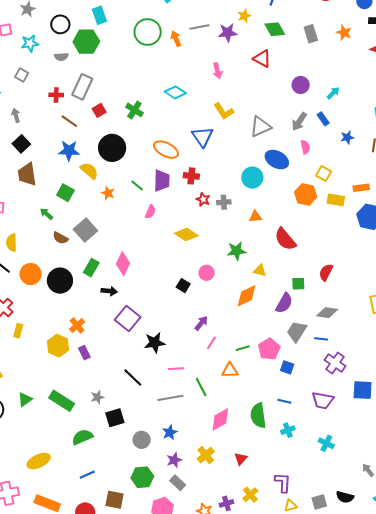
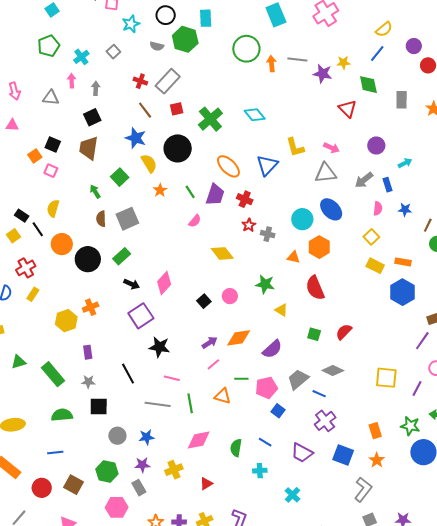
cyan star: (30, 43) -> (131, 24), turned -30
pink arrow: (217, 71) -> (331, 148), moved, turned -70
green cross: (134, 110) -> (210, 119), size x1.4
pink semicircle: (305, 147) -> (378, 208), moved
orange hexagon: (306, 195) -> (319, 247), moved
brown semicircle: (60, 238) -> (101, 219), turned 42
pink diamond: (123, 264) -> (164, 283), moved
orange diamond: (247, 296) -> (239, 338), moved
purple semicircle: (284, 303) -> (272, 349), moved
purple rectangle: (84, 353) -> (88, 352), moved
green semicircle: (258, 415) -> (236, 448), size x0.7

